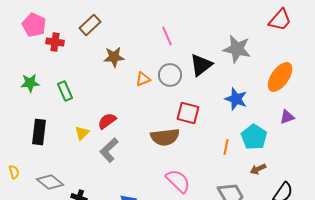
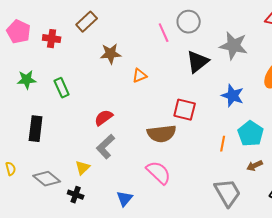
pink pentagon: (34, 25) -> (19, 32), moved
gray circle: (170, 75) -> (189, 22), moved
yellow triangle: (82, 133) -> (83, 168), moved
pink semicircle: (178, 181) -> (159, 173), moved

